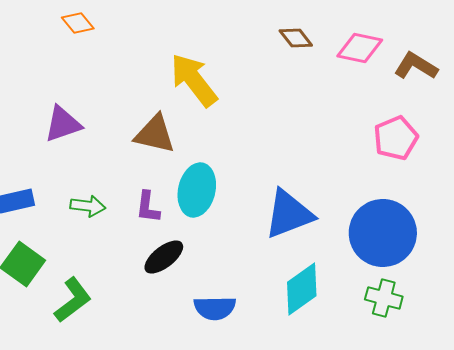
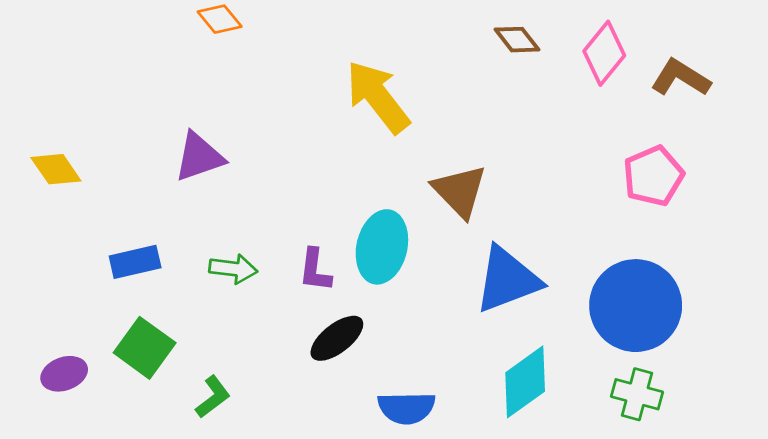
pink diamond: (360, 48) -> (604, 53), turned -63
brown triangle: (155, 134) -> (460, 191), moved, turned 33
green L-shape: (73, 300) -> (213, 397), size x0.7

